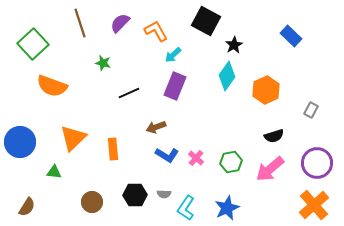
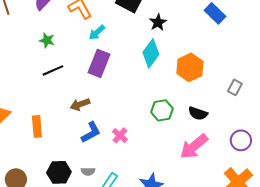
green star: (103, 63) -> (47, 40), moved
black semicircle: (274, 136) -> (198, 113), turned 36
blue L-shape: (167, 155) -> (91, 132), turned -60
green hexagon: (231, 162) -> (162, 110), moved
purple circle: (317, 163) -> (241, 140), size x0.7

